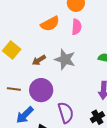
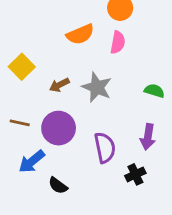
purple semicircle: (66, 113) -> (105, 148), moved

